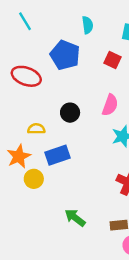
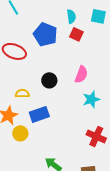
cyan semicircle: (88, 25) -> (71, 16), moved
red square: (113, 60) -> (76, 34), moved

